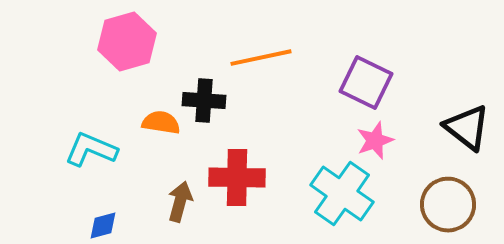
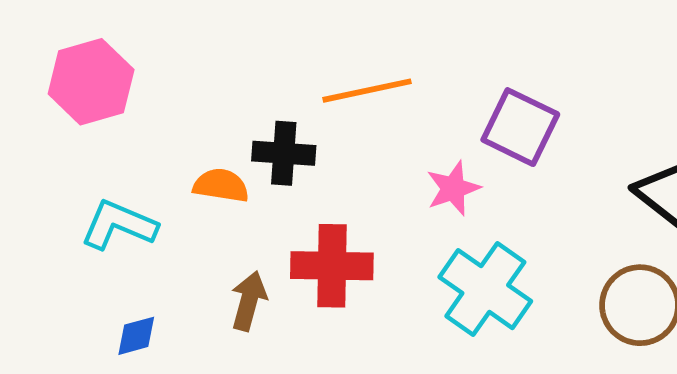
pink hexagon: (127, 42) -> (91, 82), moved
pink star: (375, 141) -> (453, 188), moved

